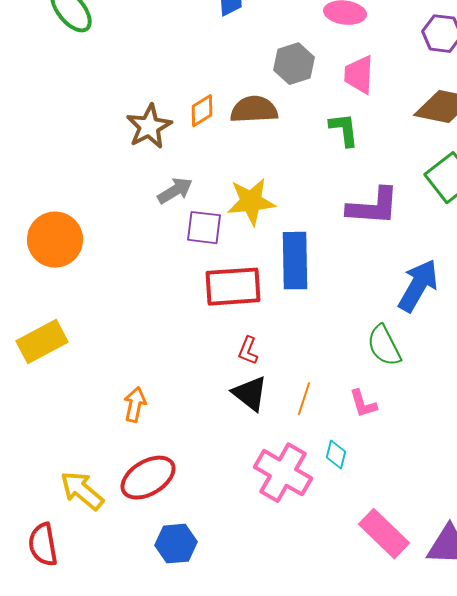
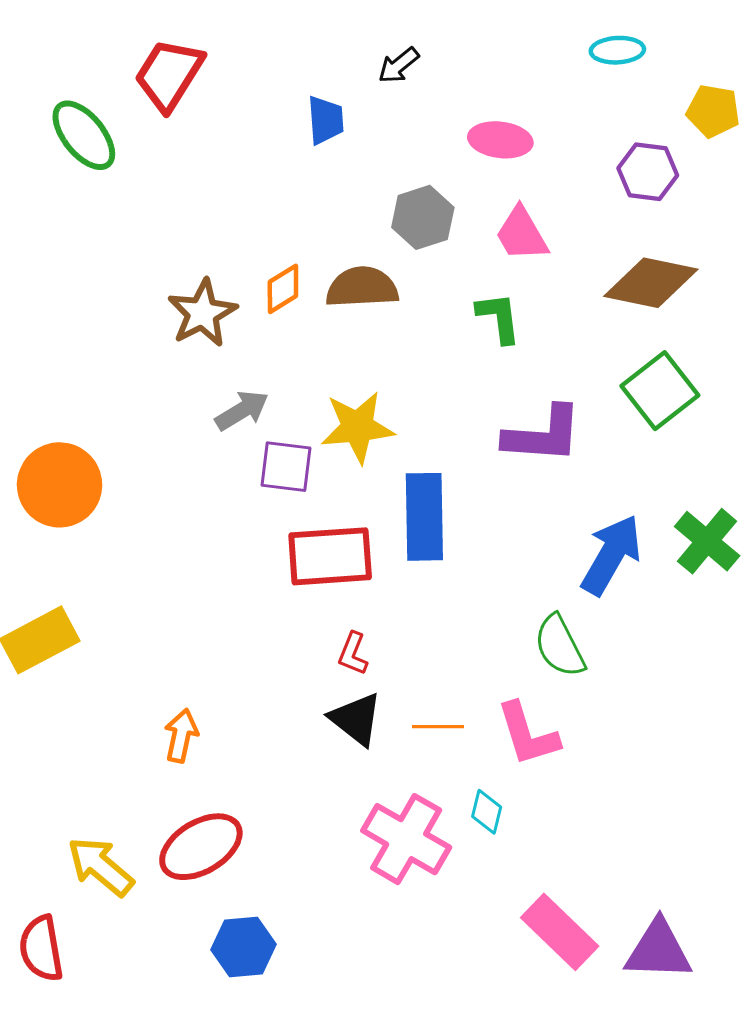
pink trapezoid: (359, 75) -> (522, 234), turned -33
orange line: (304, 399) -> (438, 727), turned 72
pink L-shape: (363, 404) -> (528, 734), size x1.5

